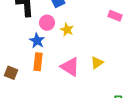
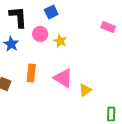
blue star: (37, 41) -> (11, 44), moved
yellow triangle: (97, 63) -> (85, 90), moved

